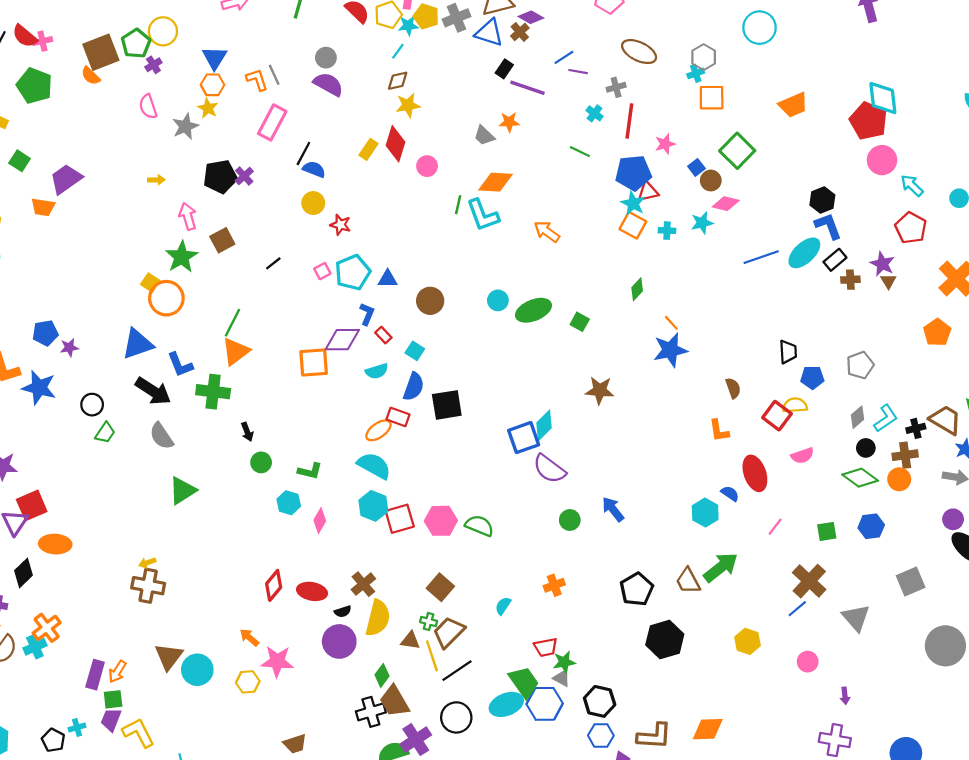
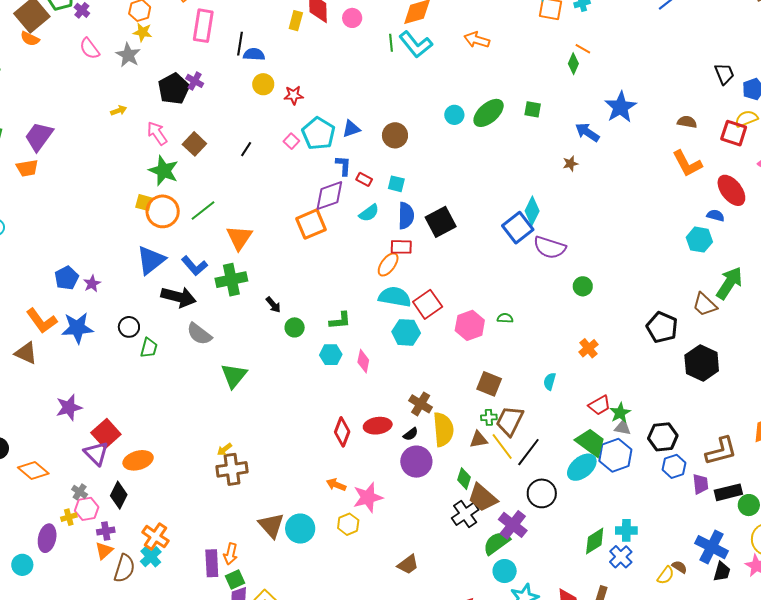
green line: (232, 323) -> (203, 210), moved, turned 44
orange line: (671, 323) -> (583, 49), moved
brown semicircle: (733, 388) -> (687, 122), turned -42
brown star: (600, 390) -> (570, 164), size x0.6
orange L-shape: (719, 431) -> (687, 164), size x1.4
blue arrow: (613, 509) -> (587, 132), moved
red square: (400, 519) -> (428, 304), moved
green semicircle: (479, 526) -> (505, 318), size x0.6

